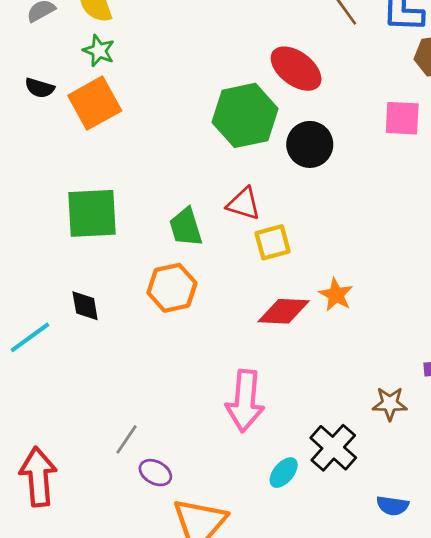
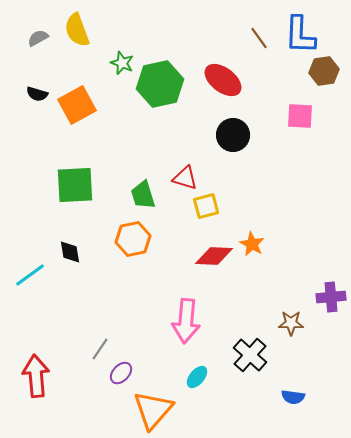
green star: (99, 51) -> (122, 63), moved
green hexagon: (245, 115) -> (160, 84), moved
purple ellipse: (155, 473) -> (121, 373), turned -75
cyan ellipse: (284, 473) -> (197, 377), moved

